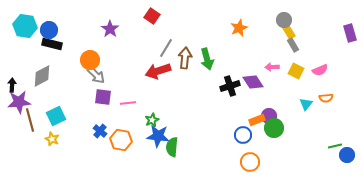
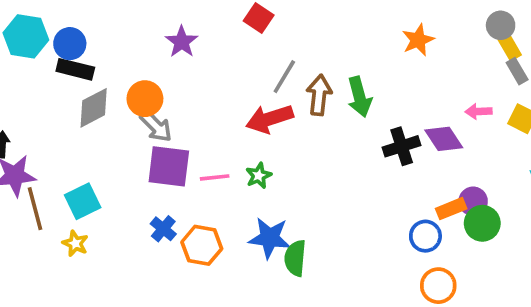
gray diamond: (42, 76) -> (94, 108), moved
purple square: (103, 97) -> (169, 166), size x1.4
green star: (152, 120) -> (259, 176), moved

